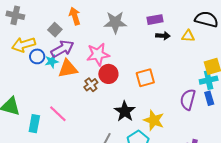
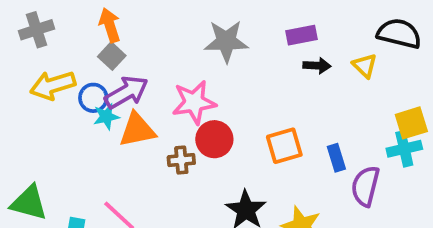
gray cross: (15, 15) -> (37, 30), turned -30
orange arrow: (75, 16) -> (110, 25), moved
yellow triangle: (188, 36) -> (365, 66), turned 40
blue circle: (37, 56) -> (93, 98), moved
brown cross: (91, 85) -> (181, 160), turned 32
blue rectangle: (209, 98) -> (336, 158), moved

